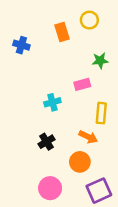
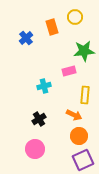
blue cross: (21, 45) -> (26, 38), moved, turned 32
green star: (100, 61) -> (84, 51), size x1.5
orange circle: (80, 162) -> (79, 136), moved
pink circle: (50, 188) -> (35, 149), moved

